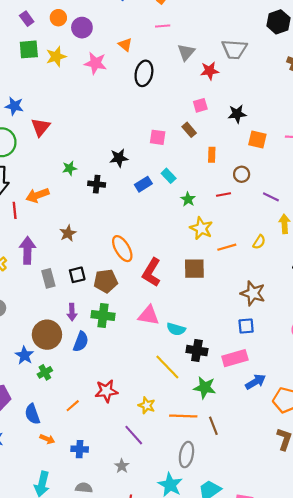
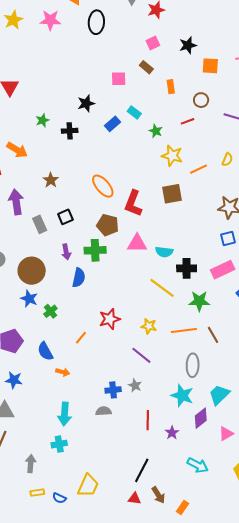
orange arrow: (37, 195) -> (17, 150), turned -120
brown pentagon: (106, 281) -> (108, 225), moved, turned 30
brown circle: (47, 335) -> (32, 271), moved
blue cross: (80, 449) -> (113, 390), moved

